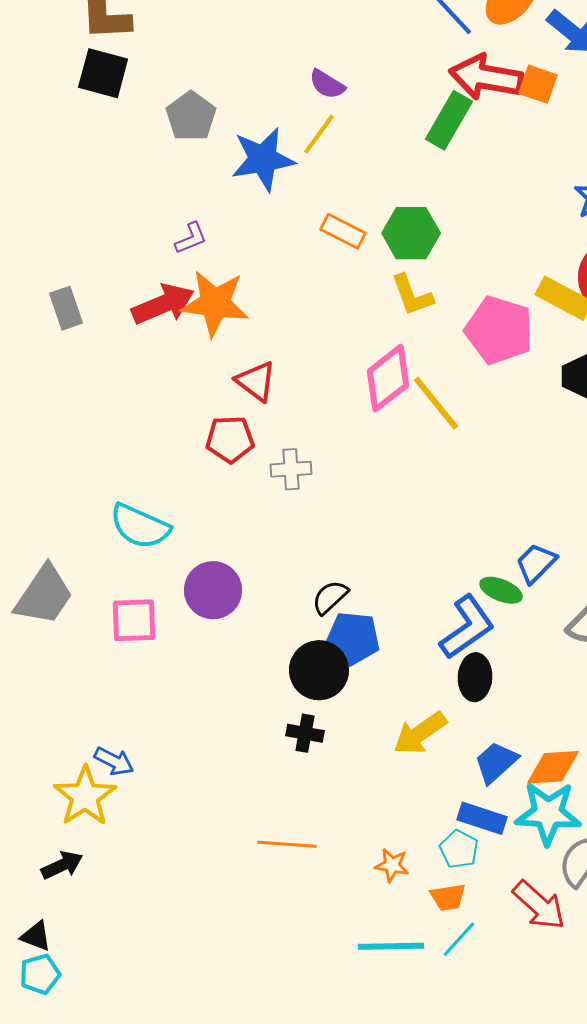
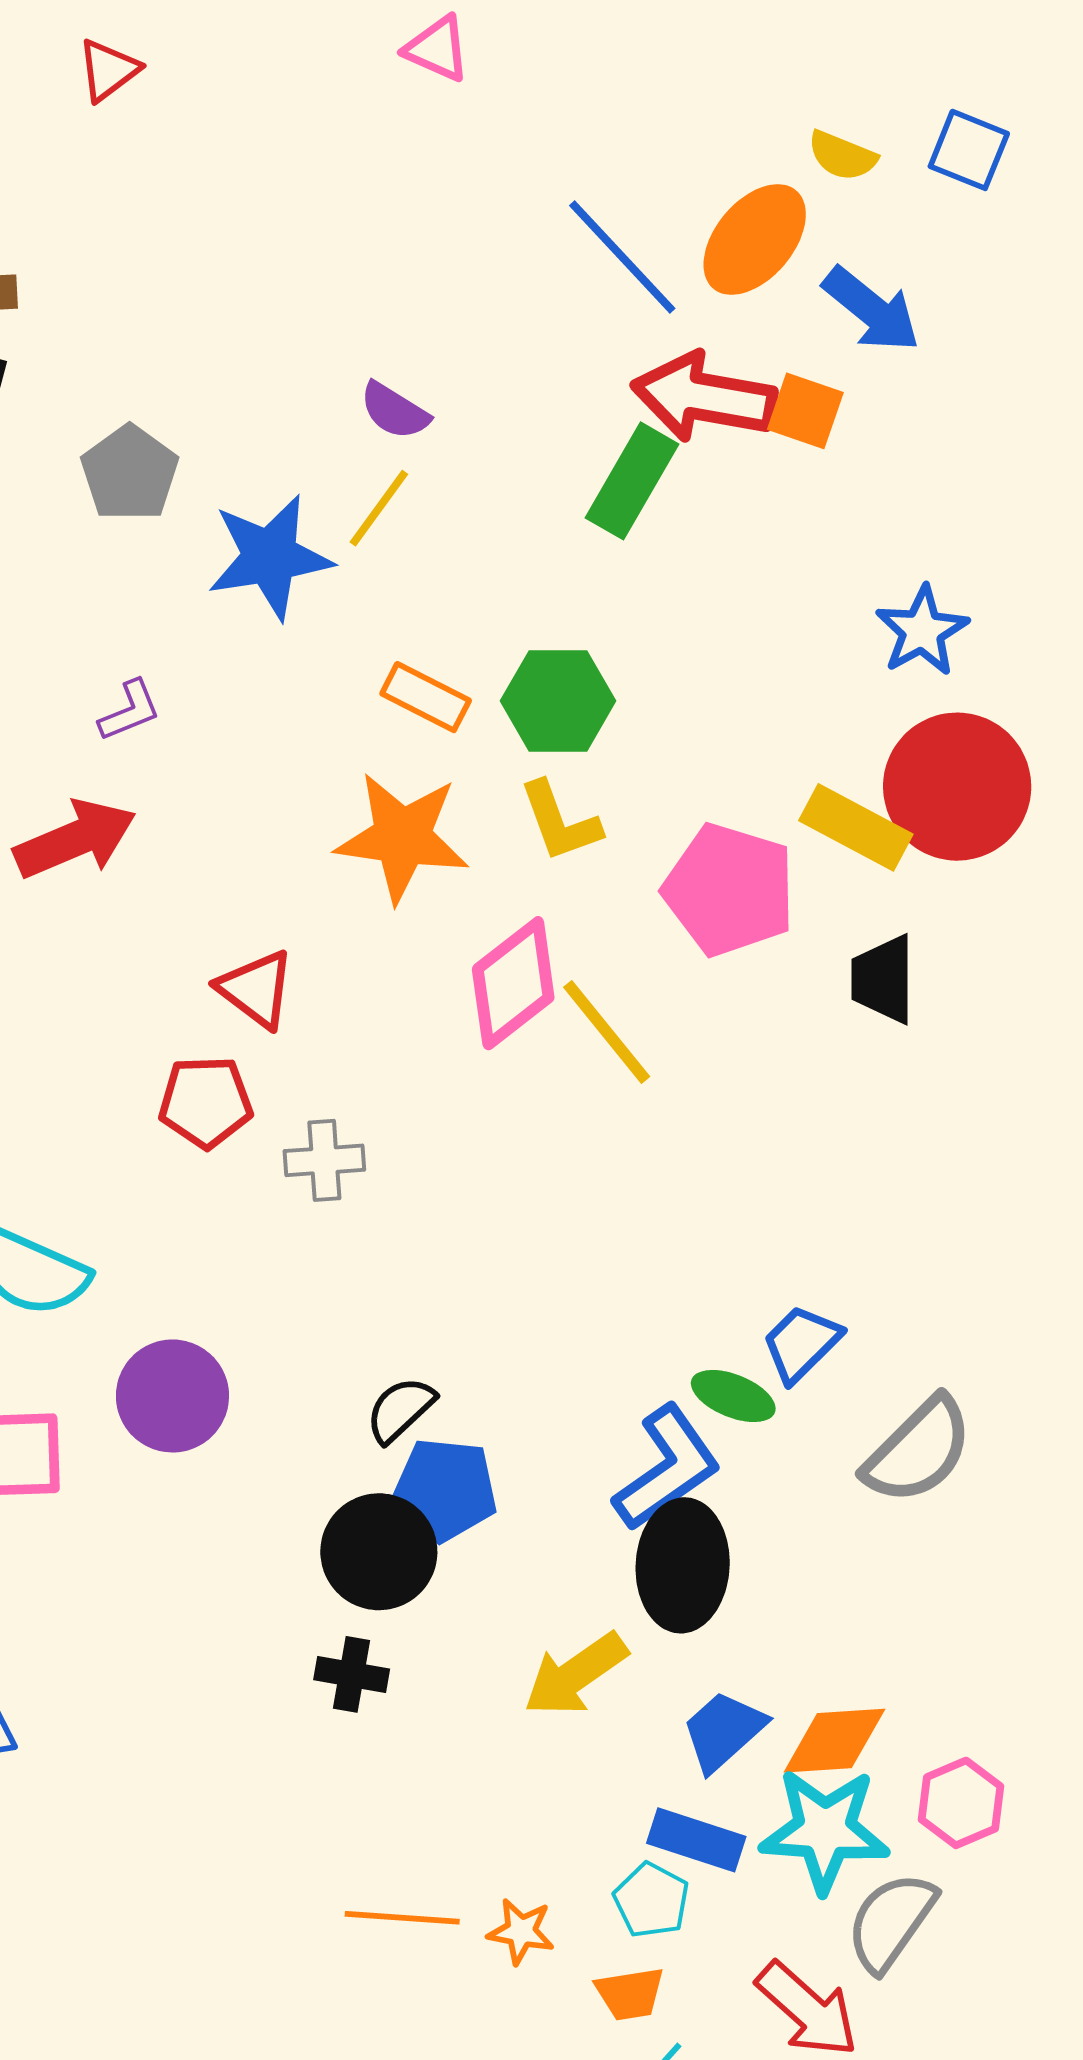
orange star: (215, 303) -> (402, 837), moved
black ellipse: (475, 677) -> (683, 1565), size x1.4
orange line: (287, 844) -> (402, 1918), moved

